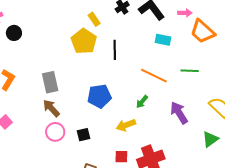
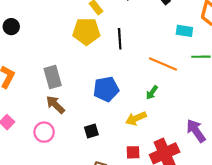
cyan rectangle: (163, 40) -> (184, 31), moved
yellow pentagon: (84, 41) -> (86, 31), turned -30
purple arrow: (179, 113) -> (196, 131), moved
pink circle: (55, 132) -> (44, 132), moved

